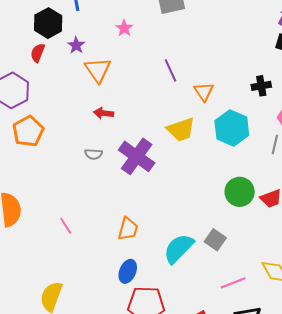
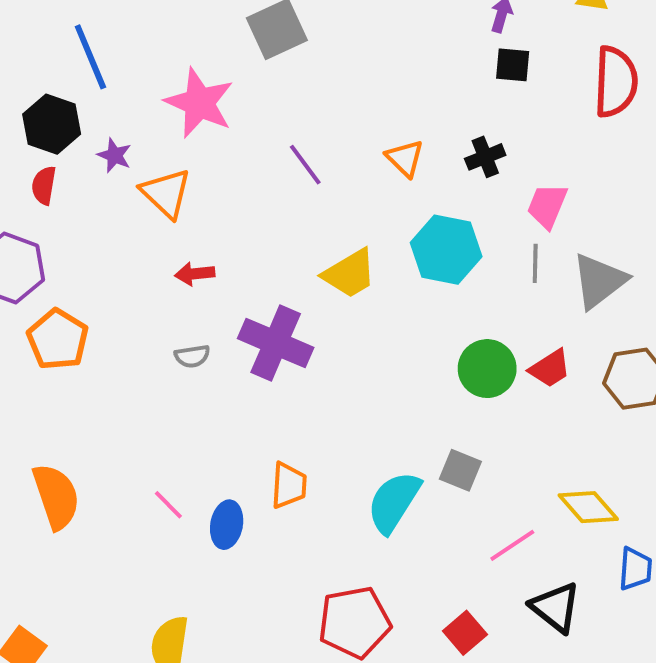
pink star: (124, 28) -> (199, 103), size x2.0
orange triangle: (204, 92) -> (405, 158), moved
blue ellipse: (128, 271) -> (227, 525), moved

